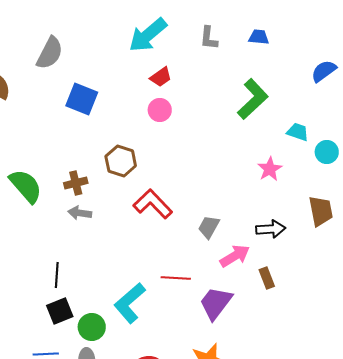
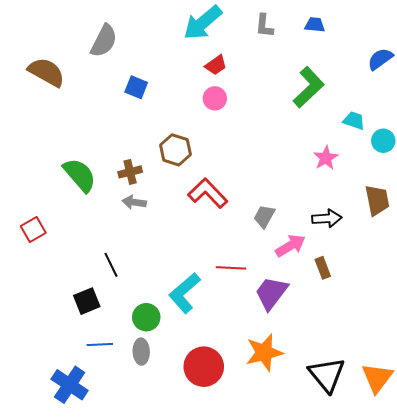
blue square: (82, 99) -> (136, 87), size x0.7
black line: (57, 275) -> (111, 265), turned -30
black square: (60, 311) -> (87, 301), moved

